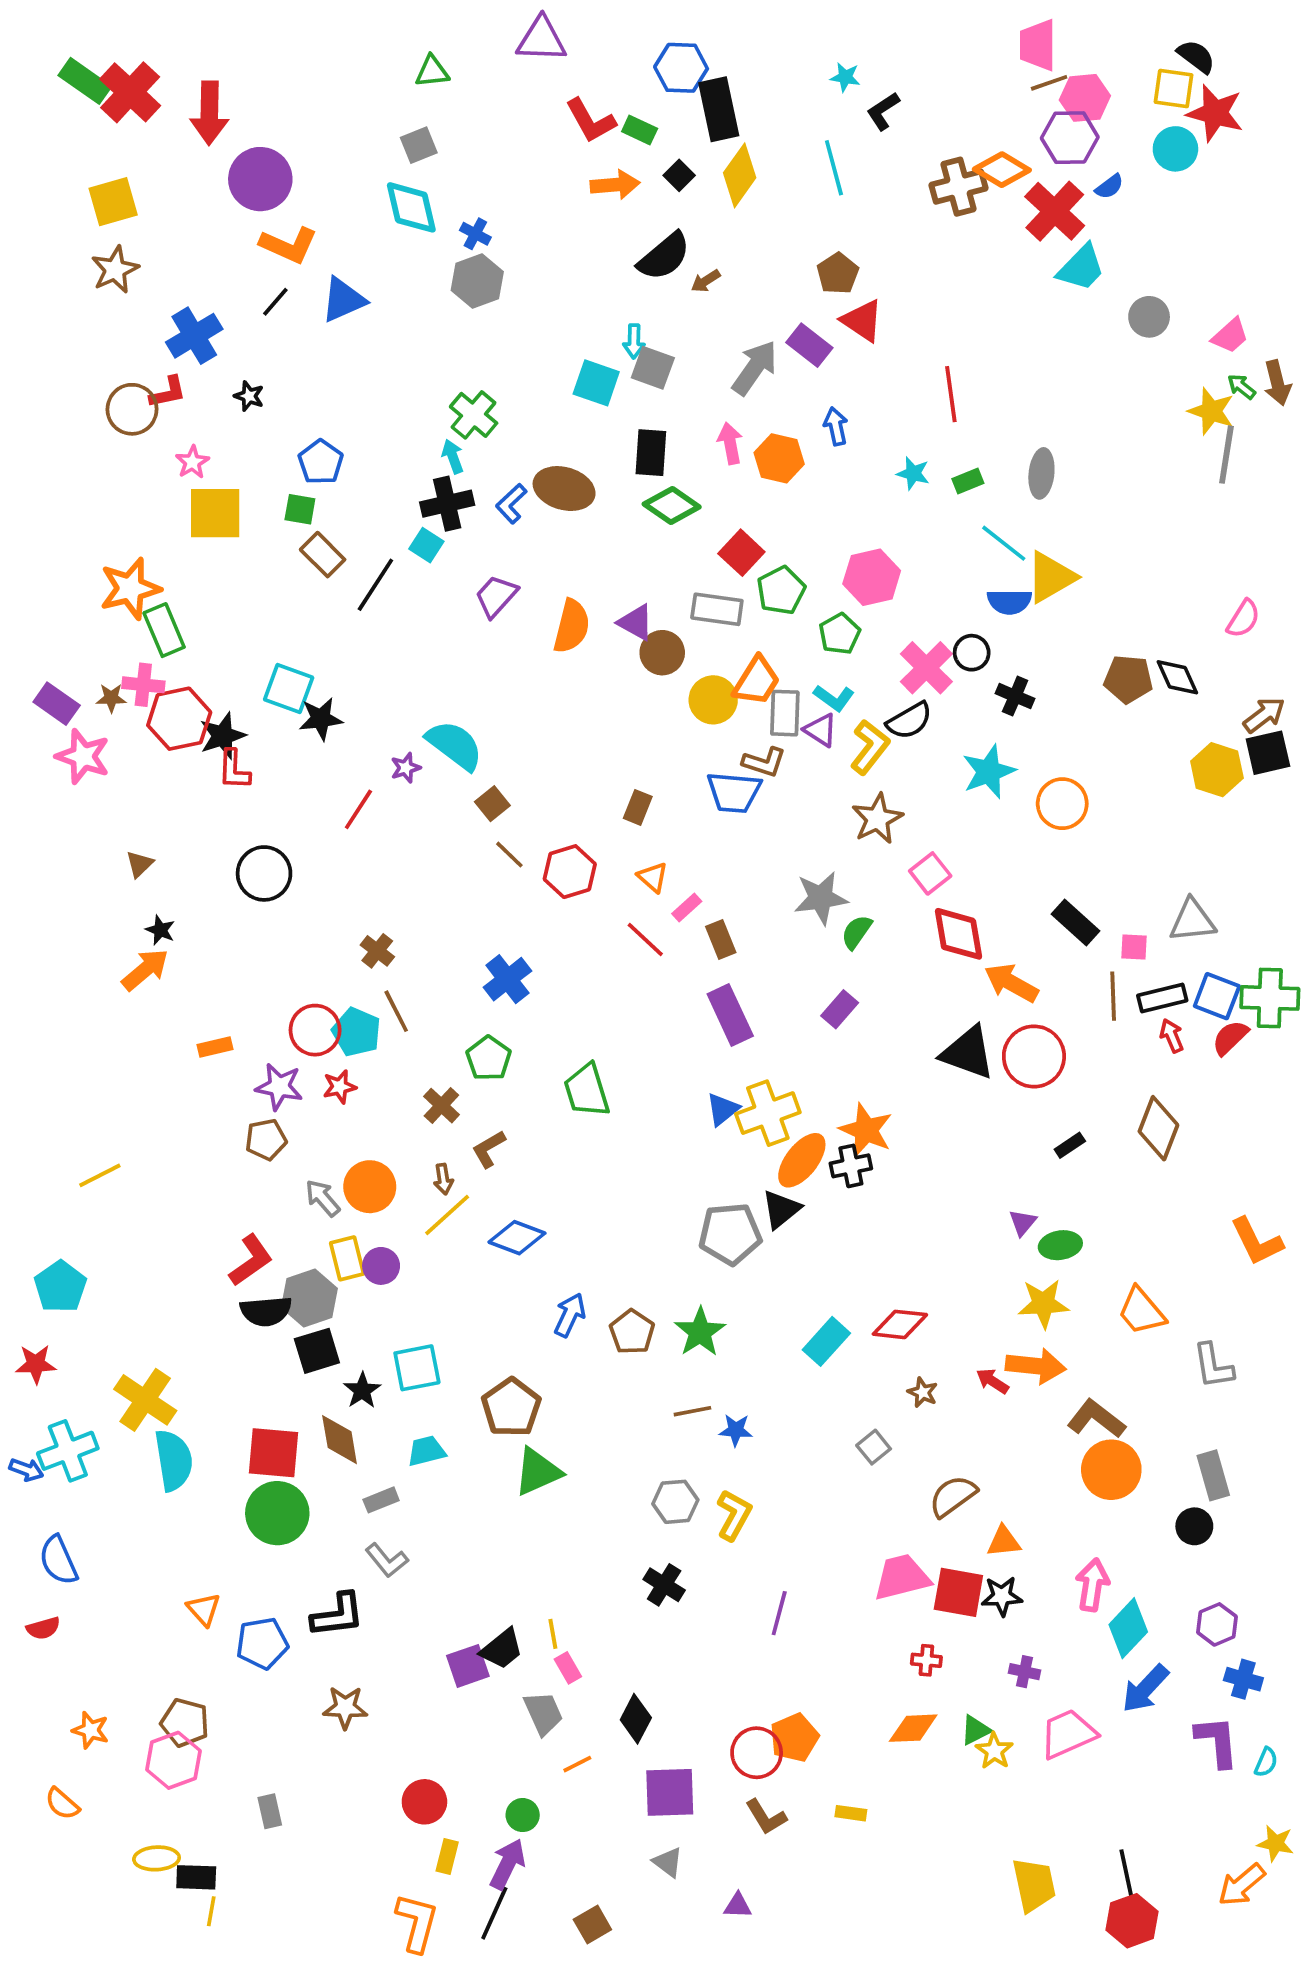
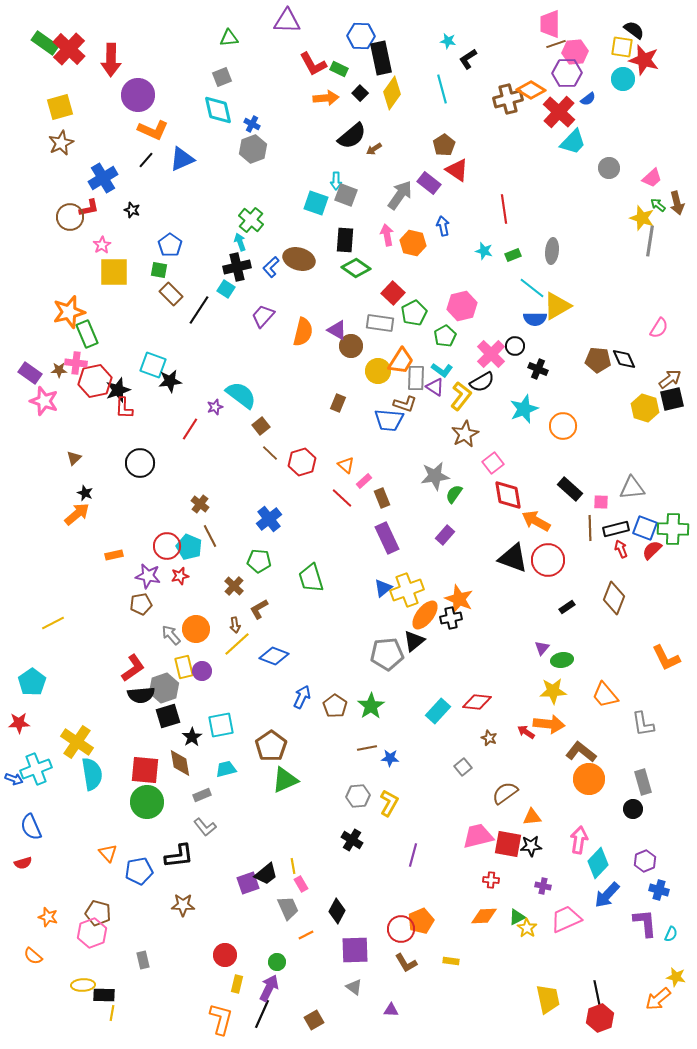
brown rectangle: (638, 807) -> (338, 403), moved
green pentagon: (489, 1058) -> (259, 561), turned -30

